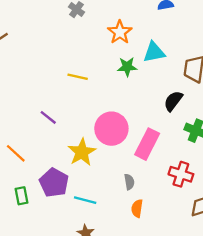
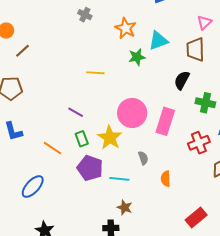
red cross: (181, 174) -> (199, 143), turned -30
gray semicircle: (129, 182) -> (143, 158), moved
green rectangle: (22, 196) -> (82, 139), moved

